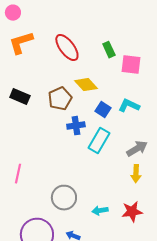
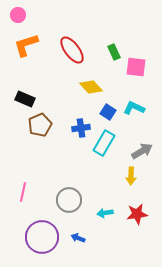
brown pentagon: (60, 99) -> (40, 125), moved
pink line: (18, 174) -> (23, 192), moved
yellow arrow: (136, 174) -> (131, 176), moved

